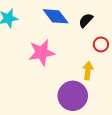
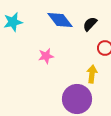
pink star: (42, 53) -> (46, 56), size x0.6

